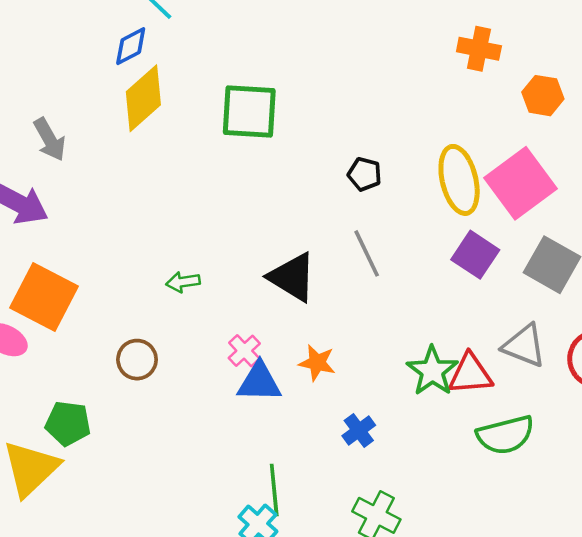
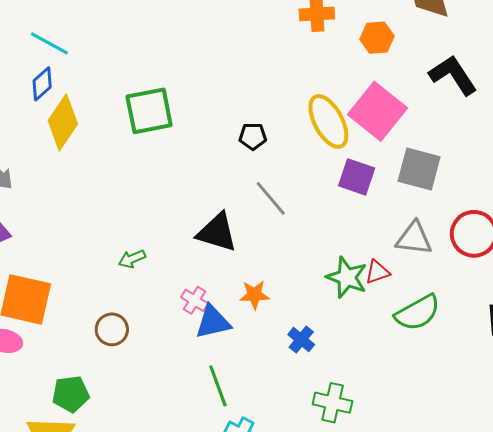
red triangle: (470, 374) -> (377, 272), size x0.7
green line: (274, 490) -> (218, 386), moved

